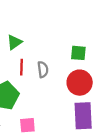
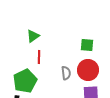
gray semicircle: (43, 70) -> (66, 73), moved

